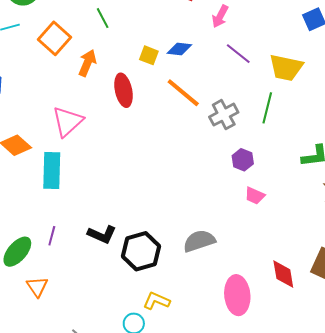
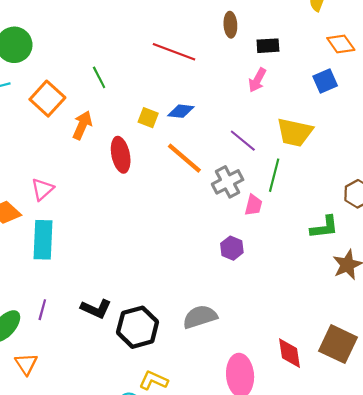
pink arrow: (220, 16) -> (257, 80), moved
purple line: (238, 54) -> (243, 141), moved
pink triangle: (68, 121) -> (42, 189), moved, size x0.7
purple hexagon: (243, 160) -> (232, 248), moved
pink trapezoid: (255, 196) -> (253, 205), moved, turned -100

